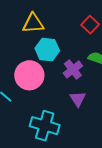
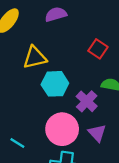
pink circle: (29, 75) -> (62, 129), moved

